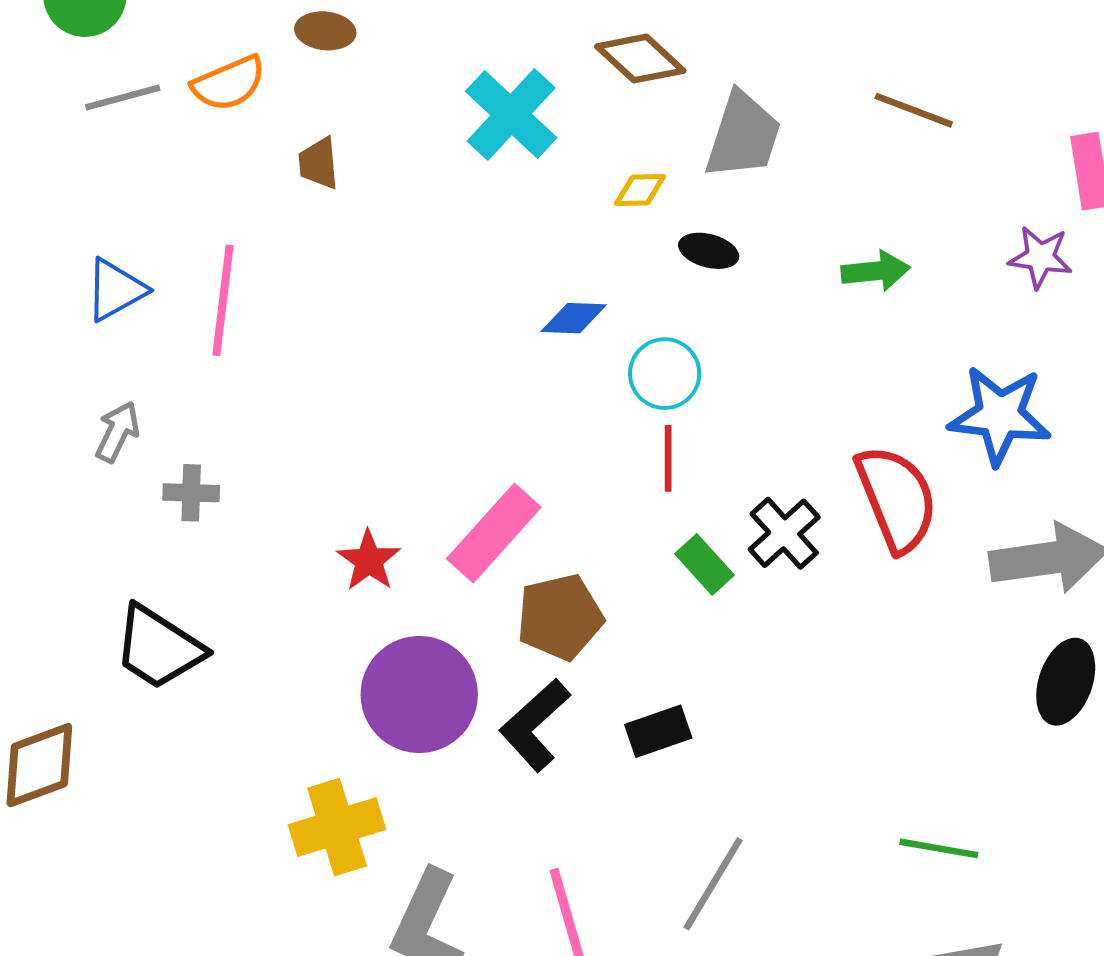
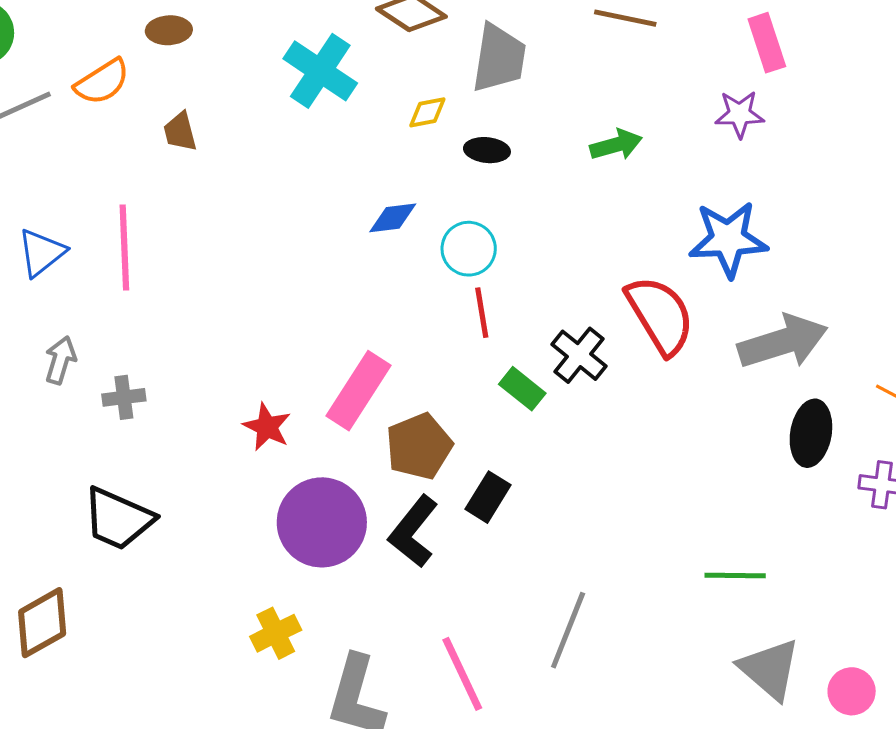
black rectangle: (658, 731) -> (488, 497), moved, turned -30
yellow cross: (337, 827) -> (276, 633), size x0.7

